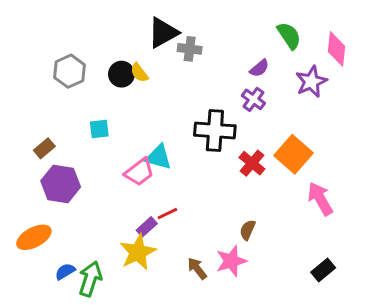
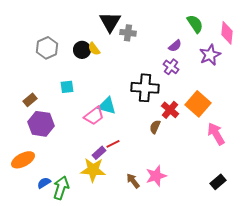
black triangle: (163, 33) -> (110, 22), turned -30
brown semicircle: (248, 230) -> (155, 127), moved
yellow star: (138, 252) -> (93, 170), turned 30

